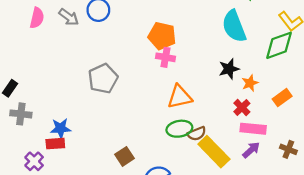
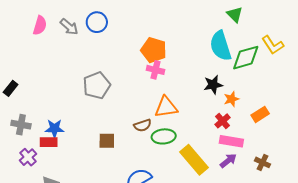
green diamond: (279, 45) -> (246, 58), moved
gray cross: (21, 114) -> (21, 125), moved
brown semicircle: (197, 134) -> (143, 125), moved
brown square: (125, 156) -> (107, 141), moved, turned 30

